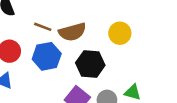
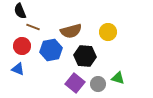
brown line: (43, 27) -> (33, 27), moved

